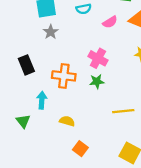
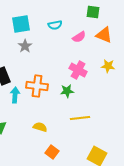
pink cross: (98, 58) -> (78, 70), moved
cyan arrow: (42, 100) -> (15, 95), moved
yellow line: (123, 111) -> (80, 118), moved

